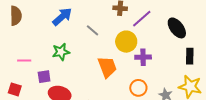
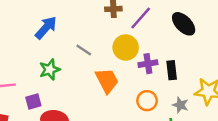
gray line: (92, 30) -> (84, 50), moved
black rectangle: (190, 56) -> (172, 70), moved

